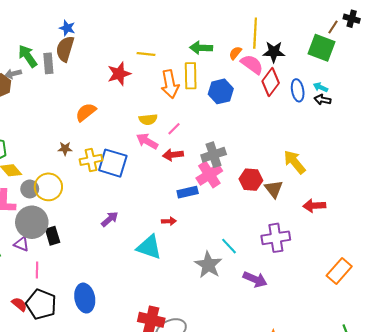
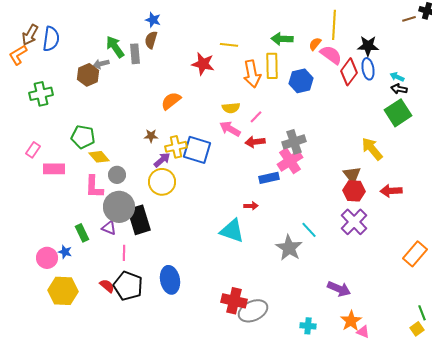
brown line: (333, 27) -> (409, 19), turned 40
green square: (322, 48) -> (398, 113), moved, turned 36
brown semicircle: (65, 49) -> (151, 40), size x0.7
black star: (274, 52) -> (368, 46), moved
red star: (119, 74) -> (203, 64), turned 30
blue ellipse: (298, 90) -> (368, 69), moved
red hexagon: (251, 180) -> (354, 191), moved
yellow circle: (48, 187) -> (162, 182), moved
purple arrow: (110, 219) -> (162, 160), moved
black rectangle: (53, 236) -> (139, 220), size x1.6
purple cross: (276, 238) -> (354, 222), turned -36
purple arrow: (255, 279) -> (339, 289), moved

